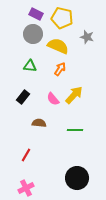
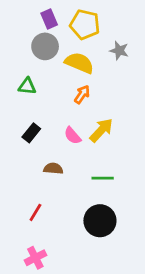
purple rectangle: (36, 14) -> (49, 19), turned 40
green triangle: (30, 66) -> (27, 86), moved
black circle: (77, 178) -> (100, 221), moved

